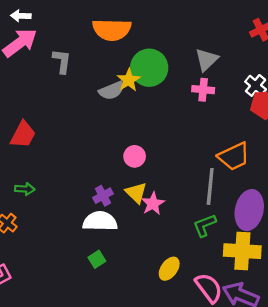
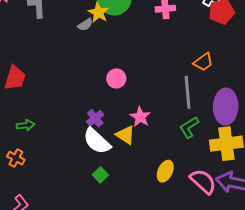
gray semicircle: (112, 91) -> (85, 25), size x0.7
orange trapezoid: (234, 156) -> (203, 62), size x0.7
yellow triangle: (136, 193) -> (125, 135), moved
white semicircle: (100, 221) -> (97, 141), turned -128

